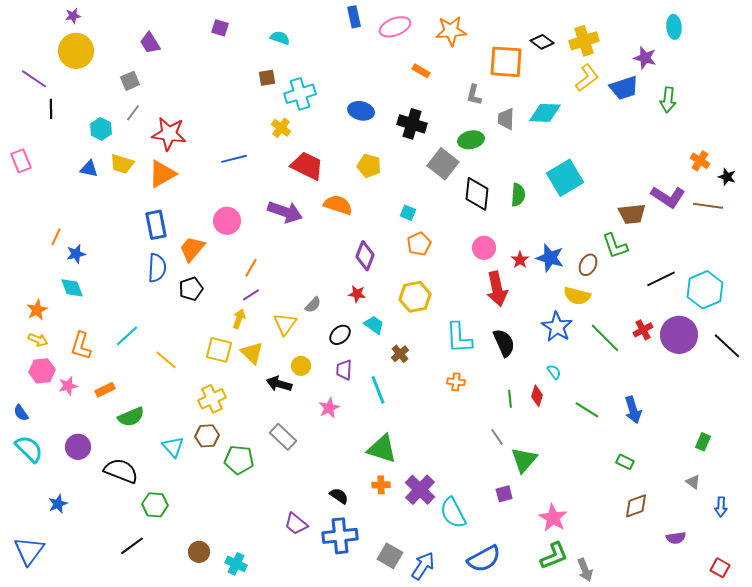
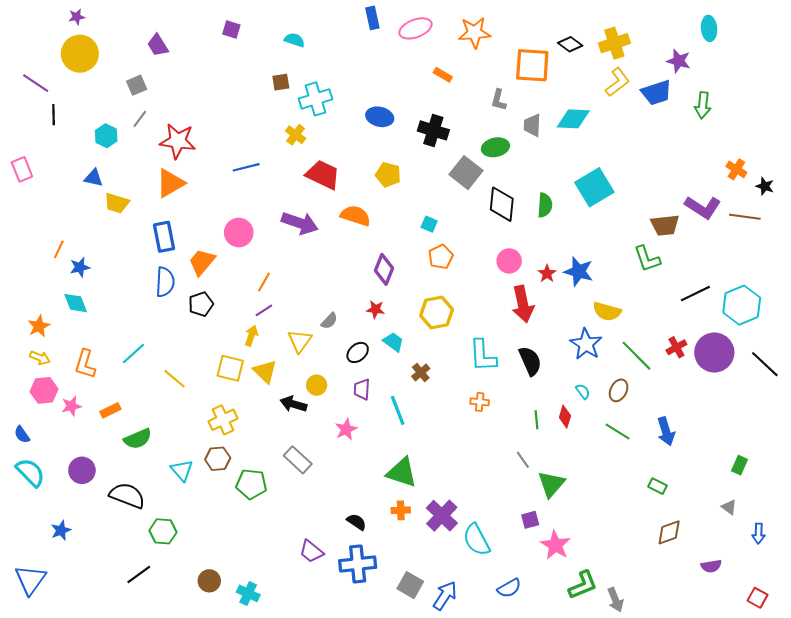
yellow trapezoid: (122, 164) -> (117, 203), moved
brown ellipse: (588, 265) -> (619, 390), moved
pink star: (553, 518) -> (555, 545), moved
blue semicircle: (484, 559) -> (509, 588), size x0.7

